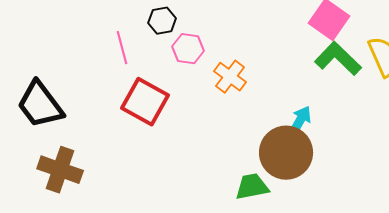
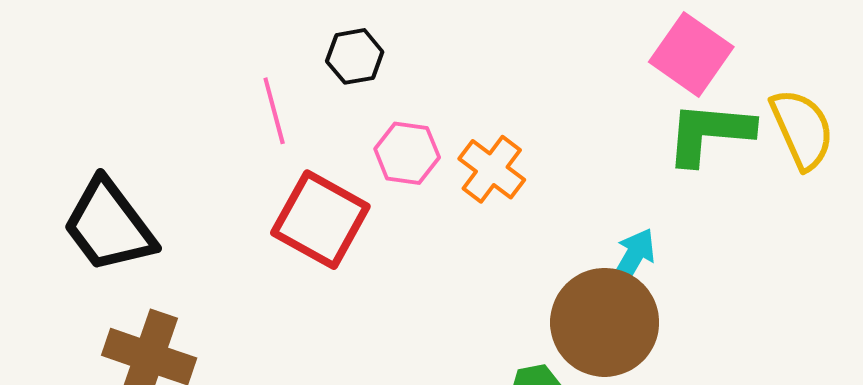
pink hexagon: (188, 49) -> (407, 153), moved
green L-shape: (338, 59) -> (709, 133), turned -39

